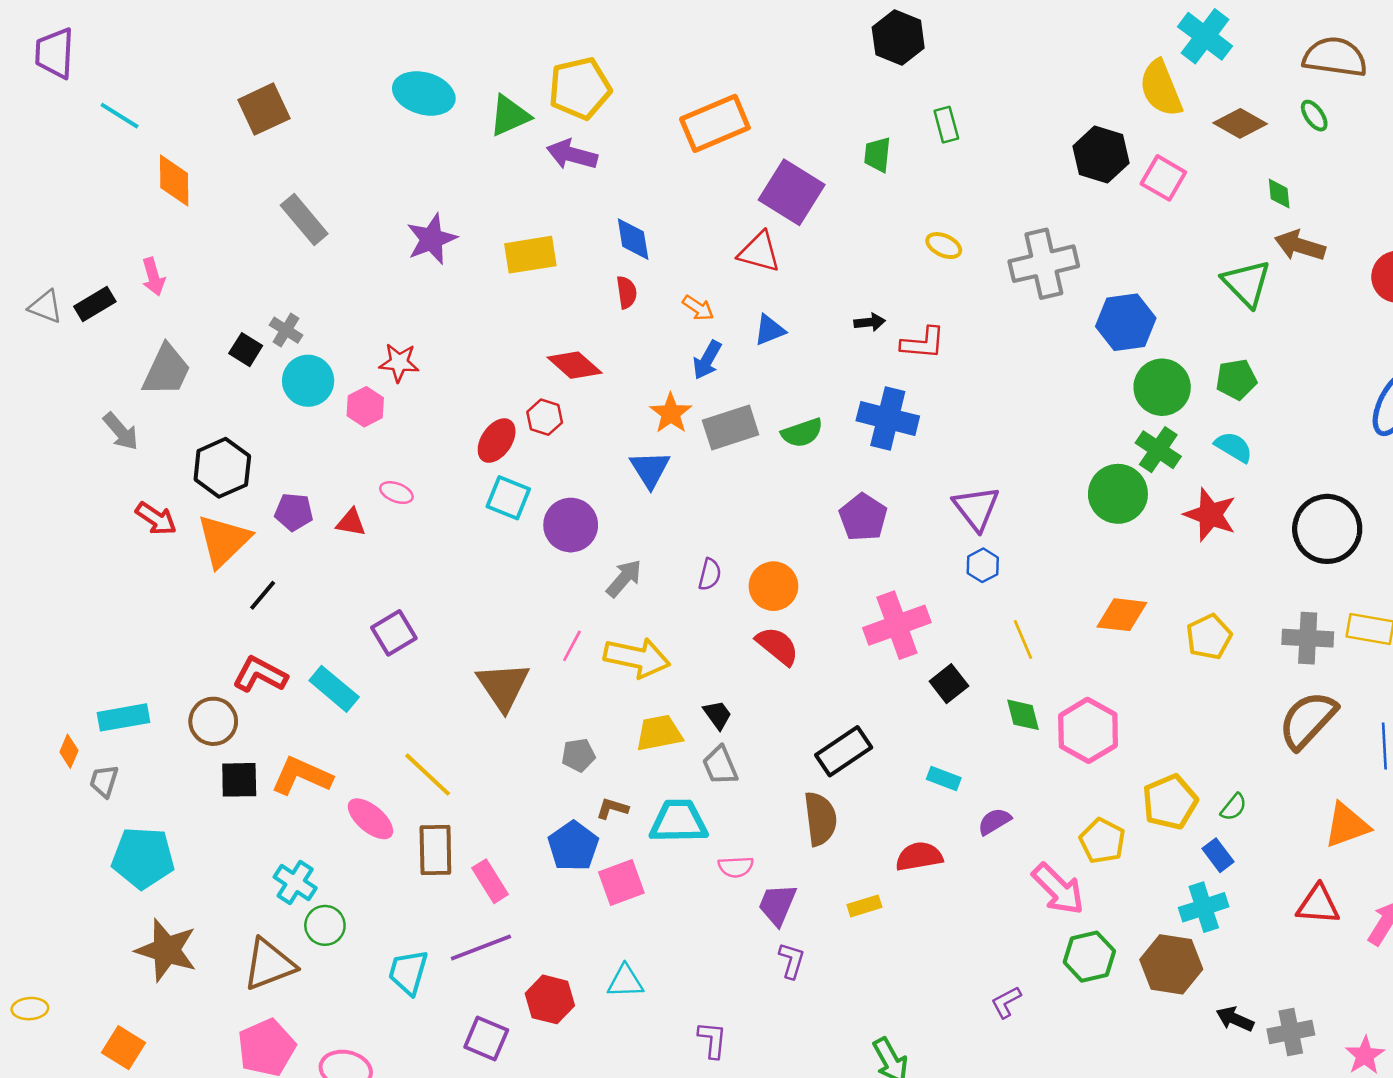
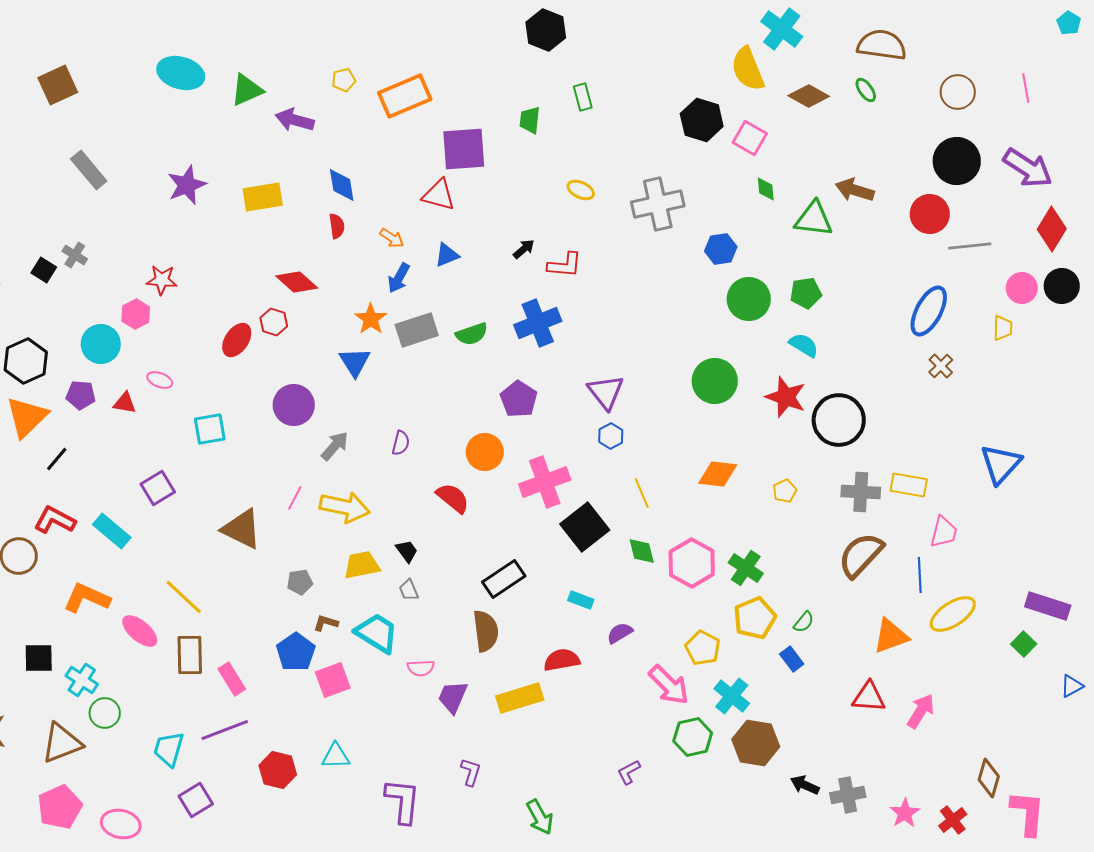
yellow pentagon: (580, 88) -> (344, 80), moved, size x0.5
purple square: (792, 192) -> (464, 149), turned -36
green diamond: (1279, 194) -> (766, 189), moved
green triangle: (1247, 283) -> (814, 219), turned -39
black arrow: (870, 322) -> (524, 249), turned -35
blue hexagon: (1126, 322) -> (721, 249), size x0.7
cyan circle: (308, 381) -> (101, 344), moved
blue cross: (888, 418) -> (538, 323), turned -36
green cross: (1158, 450) -> (746, 568), moved
cyan square: (508, 498) -> (210, 429), moved, turned -32
black circle: (1327, 529) -> (839, 420), moved
orange circle: (773, 586) -> (485, 452), moved
yellow pentagon: (1209, 637) -> (785, 491), size x0.7
black square: (949, 684) -> (585, 527), size x1.6
brown triangle: (503, 686) -> (242, 529), turned -30
gray trapezoid: (720, 766) -> (409, 590), size x0.7
black square: (239, 780) -> (39, 658), moved
cyan trapezoid: (679, 821) -> (377, 633), turned 33
yellow rectangle: (864, 906) -> (520, 698), size x1.8
cyan cross: (1204, 907) -> (732, 696), moved, turned -33
purple L-shape: (792, 960) -> (471, 772), moved
purple square: (486, 1038) -> (196, 800), moved, turned 36
purple L-shape: (712, 1040) -> (403, 801), size x1.6

